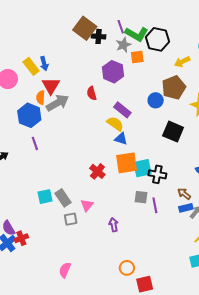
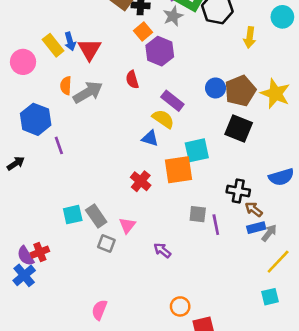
orange square: (137, 57) -> (143, 31), moved, turned -32
yellow arrow: (182, 62) -> (250, 37), turned -56
red triangle: (51, 86) -> (89, 49), moved
brown pentagon: (174, 88) -> (240, 91), moved
blue hexagon: (29, 115) -> (36, 119), moved
blue triangle: (121, 139) -> (150, 138), moved
cyan square: (142, 168) -> (197, 150), moved
black cross: (157, 174) -> (238, 191), moved
gray square: (71, 219) -> (106, 243), turned 32
purple arrow: (114, 225) -> (162, 250), turned -40
red cross: (21, 238) -> (40, 252), moved

